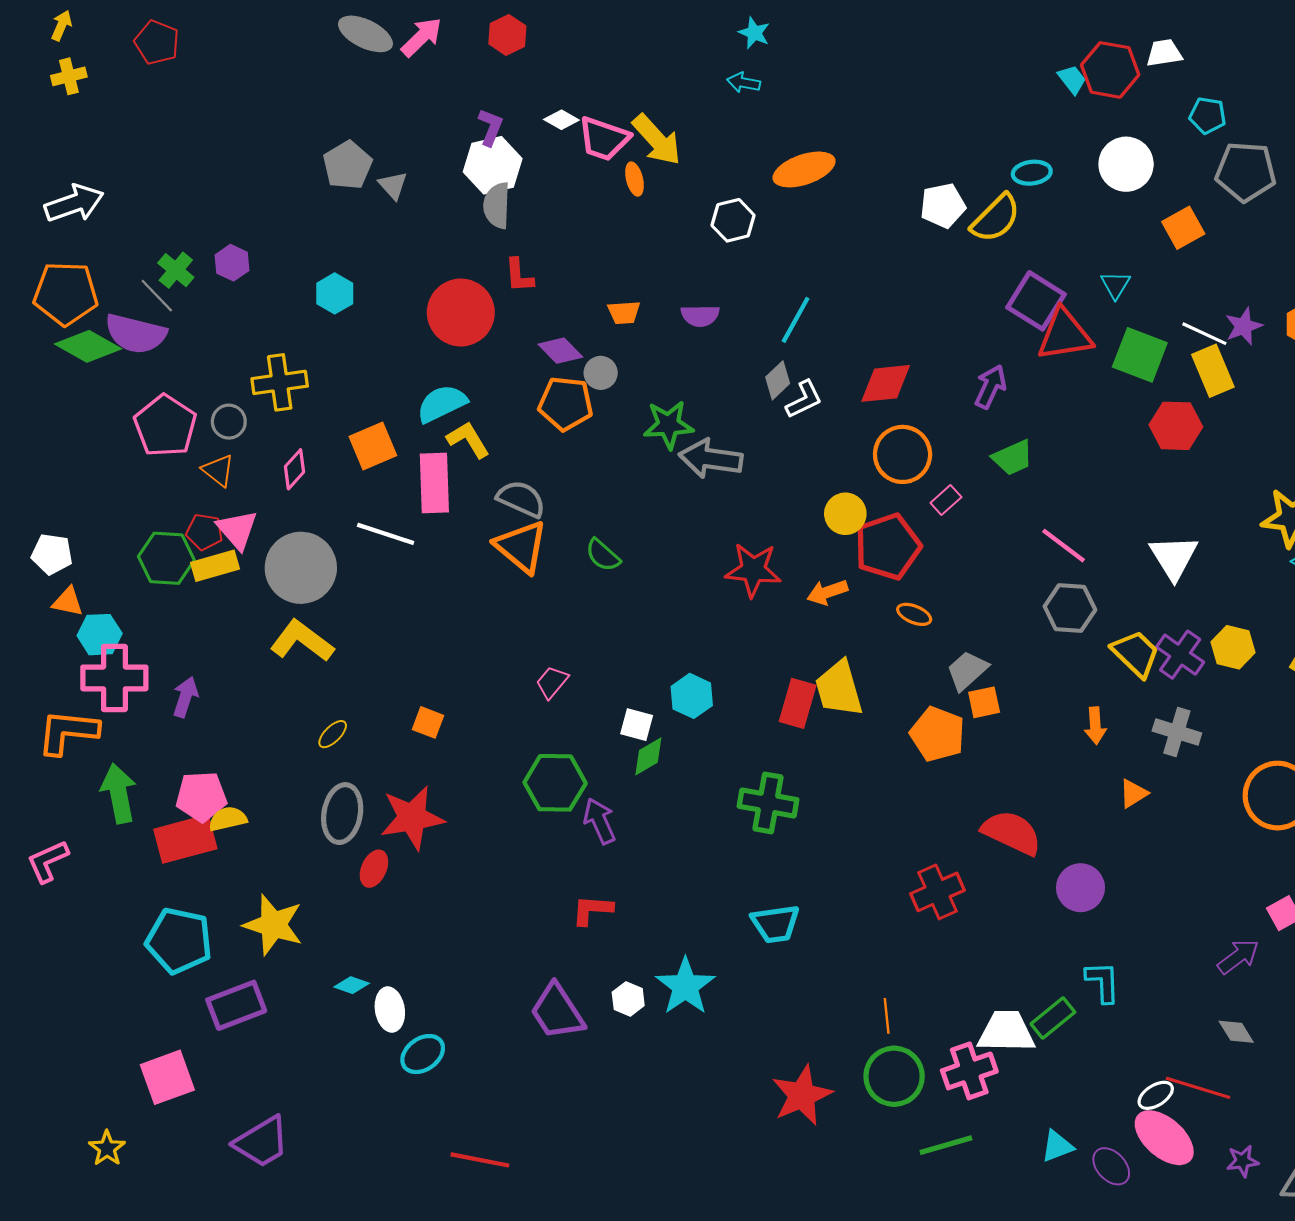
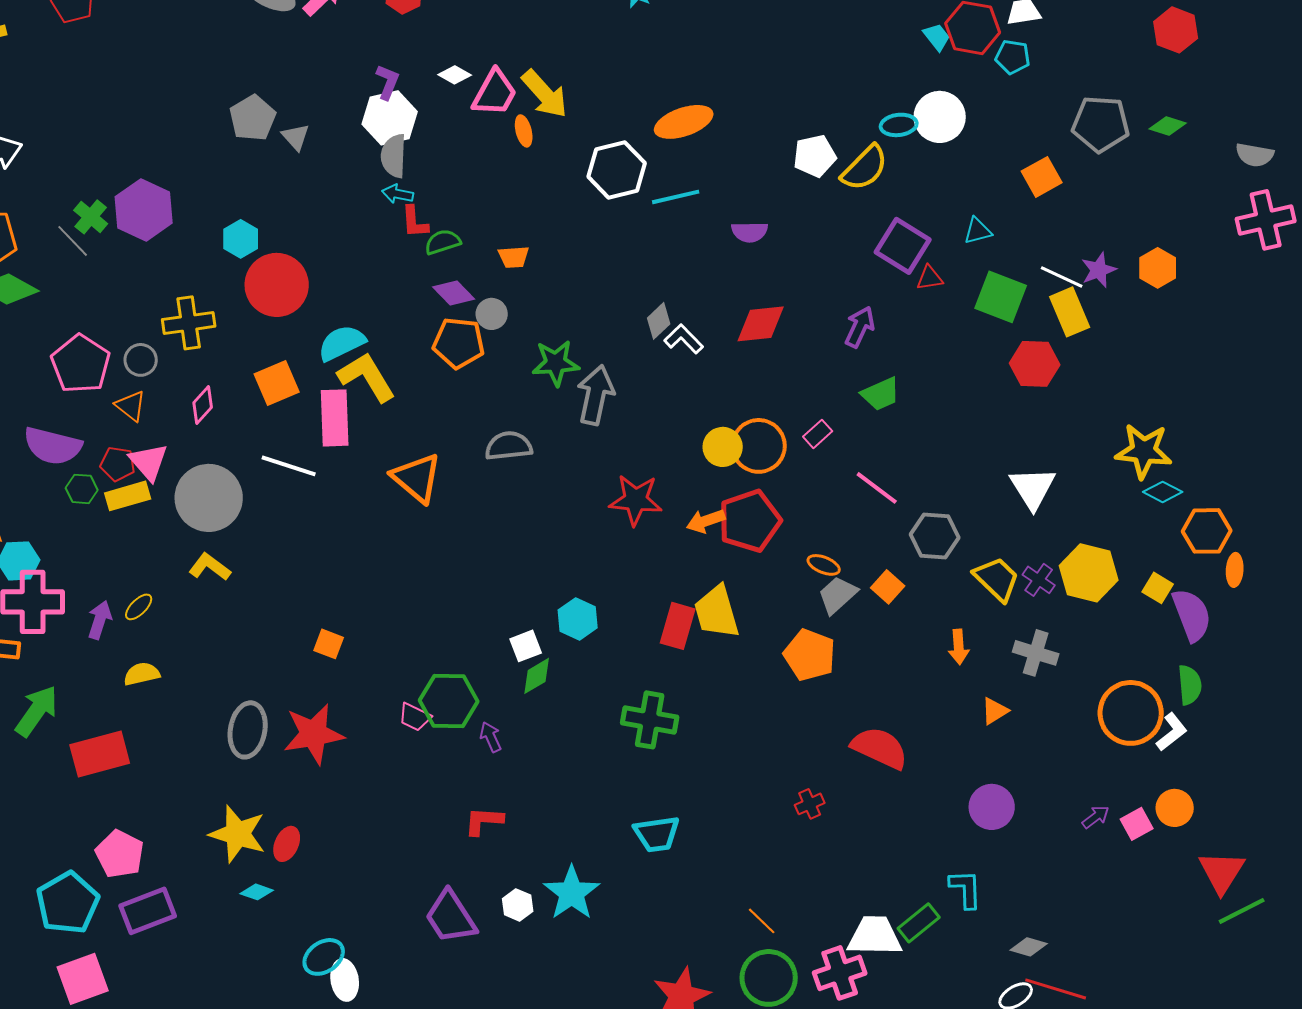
cyan arrow: (744, 83) -> (398, 194), moved
cyan pentagon: (1208, 115) -> (1013, 57), moved
pink trapezoid: (604, 139) -> (495, 93), turned -80
white circle: (1126, 164) -> (940, 117), moved
white hexagon: (733, 220) -> (617, 170), size x1.4
purple hexagon: (232, 263) -> (144, 210), size x1.8
cyan triangle: (1115, 285) -> (978, 231), turned 44
red circle: (461, 312) -> (277, 285), moved
purple semicircle: (700, 316) -> (750, 232), moved
cyan line: (796, 320) -> (676, 197), moved, turned 48
purple semicircle: (136, 334) -> (53, 446), moved
red triangle: (1065, 335) -> (930, 278), size x0.5
white L-shape: (804, 399) -> (684, 339), turned -108
yellow L-shape: (468, 440) -> (367, 377), size x1.4
orange circle: (903, 454) -> (759, 446), moved
gray arrow: (711, 459) -> (596, 395), turned 94
gray semicircle: (521, 499) -> (509, 446), moved, turned -30
pink line: (1064, 546) -> (877, 488), moved
red pentagon: (888, 547) -> (750, 521), moved
green semicircle: (603, 555) -> (443, 242), moved, turned 120
green hexagon: (166, 558) -> (82, 489), size x0.6
orange ellipse: (914, 614) -> (824, 565), moved
yellow L-shape: (302, 641) -> (210, 567), size x0.7
yellow hexagon: (1233, 647) -> (1089, 573), size x1.4
purple cross: (1180, 655) -> (1039, 580), size x0.7
pink trapezoid: (552, 682) -> (415, 717), moved, turned -104
orange square: (984, 702) -> (888, 587), moved, turned -36
white square: (637, 725) -> (526, 646), turned -36
yellow ellipse: (333, 734) -> (139, 607), moved
green arrow: (119, 793) -> (37, 711), turned 46
pink pentagon: (201, 797) -> (120, 854), moved, turned 30
yellow semicircle: (228, 819) -> (142, 674), moved
purple arrow: (600, 821) -> (491, 737), size x0.7
red ellipse: (374, 869) -> (287, 844), moved
purple circle: (1080, 888) -> (992, 807), moved
red cross: (937, 892) -> (810, 804), size x0.6
yellow star: (273, 925) -> (238, 834), moved
cyan pentagon: (179, 941) -> (68, 903), moved, turned 30
purple arrow: (1238, 957) -> (1096, 817), moved, size x0.7
white ellipse: (390, 1010) -> (345, 980), moved
orange line: (887, 1016) -> (762, 921), turned -40
gray diamond: (1236, 1032) -> (1029, 947), moved, turned -42

